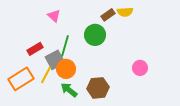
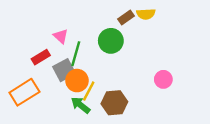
pink triangle: (54, 16) -> (61, 36), moved
yellow line: (46, 75) -> (89, 91), moved

